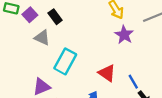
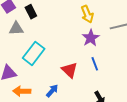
gray triangle: (42, 38) -> (16, 29), turned -35
blue line: (133, 82) -> (95, 64), moved

